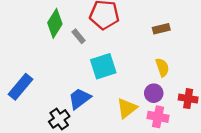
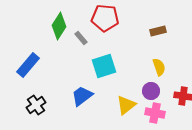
blue rectangle: (20, 87) -> (28, 65), moved
black cross: (59, 119) -> (36, 105), moved

